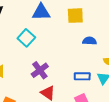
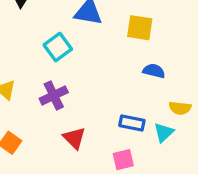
purple cross: (40, 70) -> (54, 95), moved

